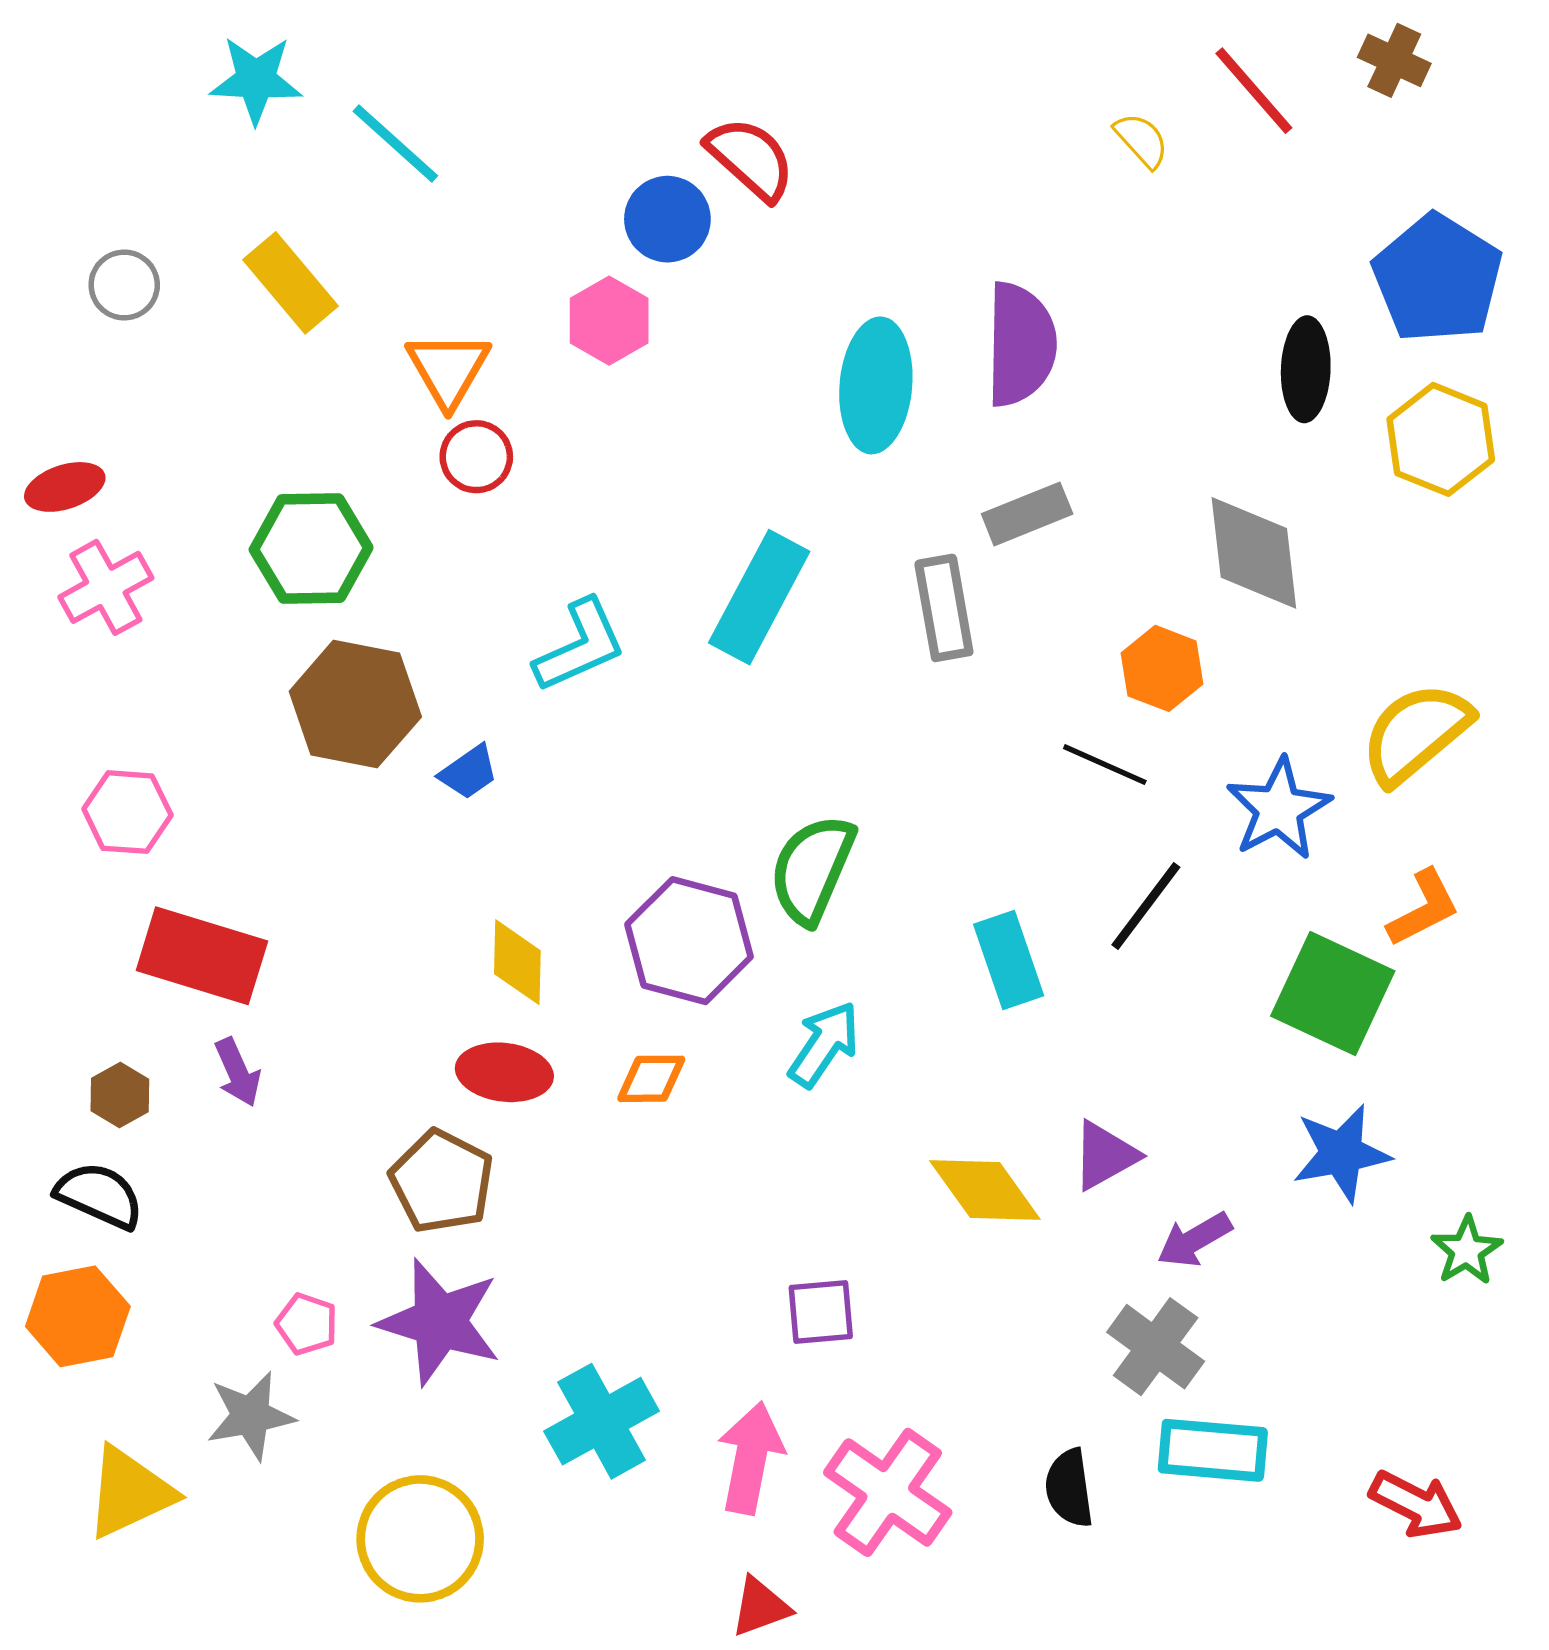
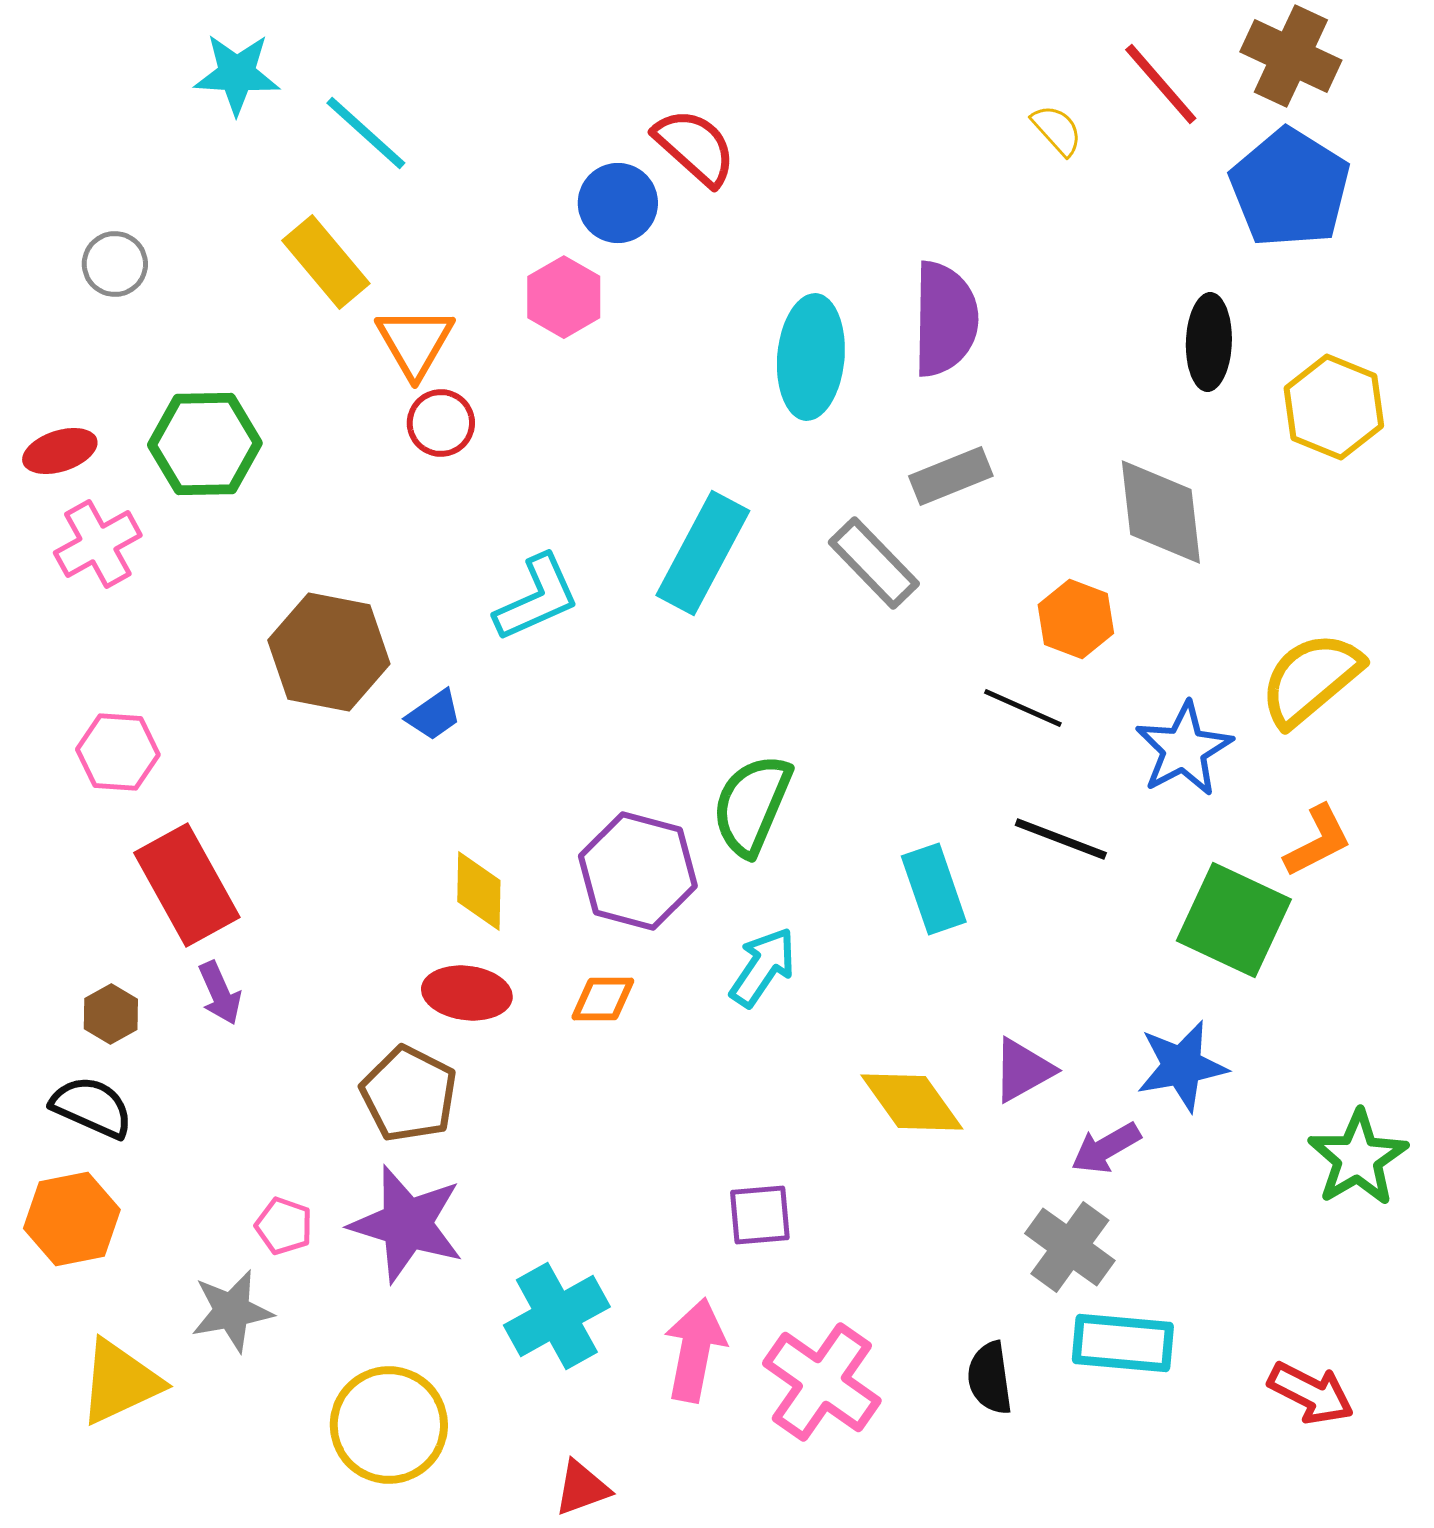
brown cross: (1394, 60) -> (1291, 56), size x1.5
blue pentagon: (1437, 279) -> (1290, 188), moved
yellow rectangle: (291, 283) -> (326, 262), moved
green hexagon: (311, 549) -> (205, 444), moved
gray rectangle: (944, 608) -> (874, 563), turned -34
black line: (1146, 906) -> (1061, 839), turned 74
red rectangle: (202, 956) -> (187, 885), turned 44
blue star: (1341, 1153) -> (1182, 1066), moved
green star: (1467, 1251) -> (1358, 1158), size x1.5
red triangle: (760, 1607) -> (582, 1488), moved

